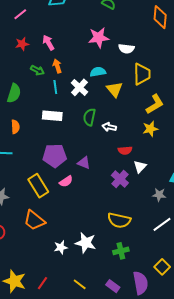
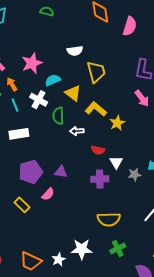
pink star: (99, 38) -> (32, 63), moved
yellow L-shape: (155, 104) -> (96, 109), moved, turned -95
green semicircle: (89, 117) -> (58, 116), moved
red semicircle: (125, 150) -> (98, 150), turned 32
purple cross: (120, 179) -> (100, 179), turned -30
yellow rectangle: (38, 186) -> (22, 205), size x0.7
gray star: (159, 195) -> (134, 175), moved
orange trapezoid: (34, 220) -> (31, 261), moved

